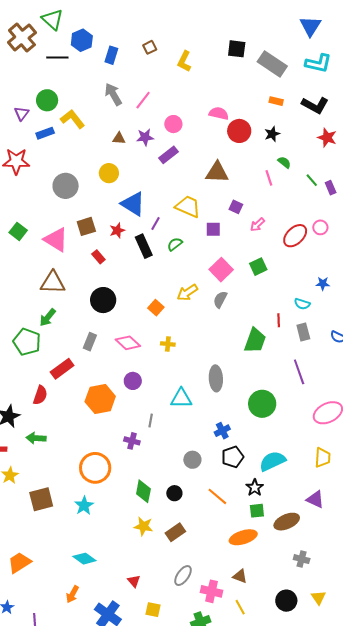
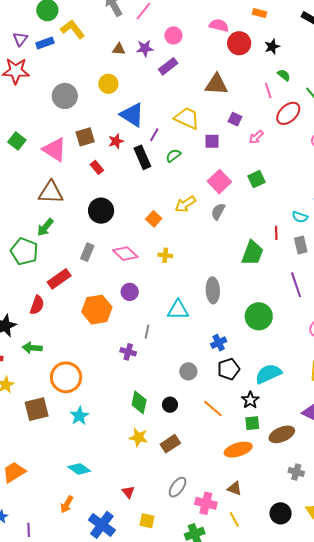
orange rectangle: (276, 101) -> (259, 13), moved
purple triangle: (22, 114) -> (20, 39), moved
red ellipse: (295, 236) -> (288, 113), moved
orange circle: (95, 468) -> (66, 377), moved

